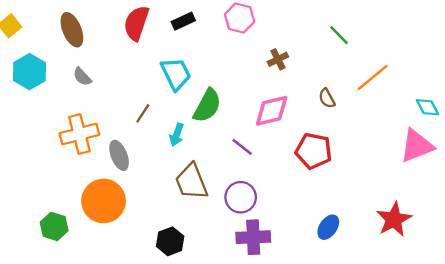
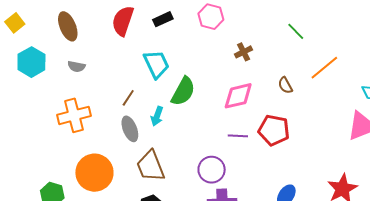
gray semicircle: (82, 77) -> (76, 66), turned -36
purple line: (242, 147) -> (238, 136), moved, turned -36
gray ellipse: (119, 155) -> (130, 129), moved
brown trapezoid: (192, 182) -> (151, 166), moved

